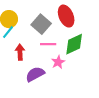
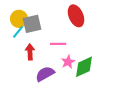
gray square: (41, 24) -> (32, 24), moved, turned 36
green diamond: (74, 44) -> (84, 67), moved

